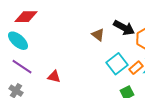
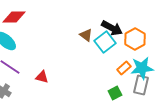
cyan square: (117, 64) -> (105, 42), moved

